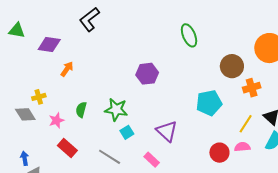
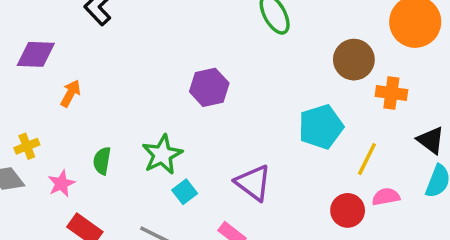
orange cross: (252, 88) -> (391, 93), turned 30
green star: (116, 110) -> (162, 155), turned -30
yellow line: (246, 124) -> (367, 159), moved

